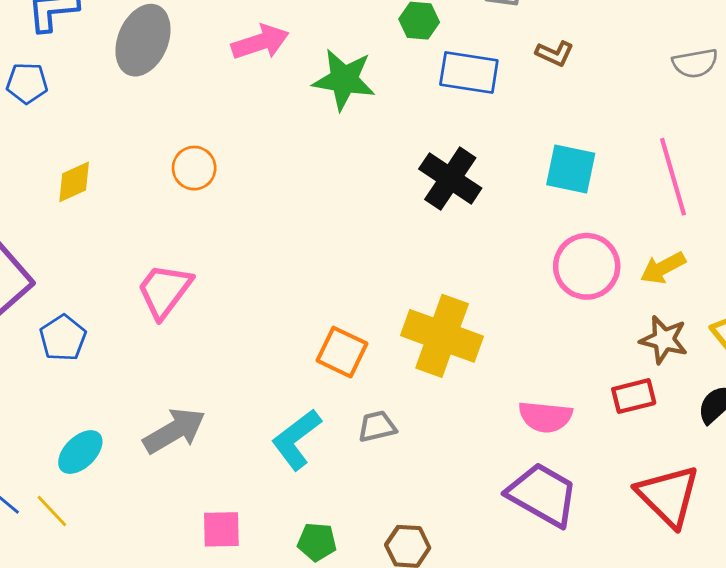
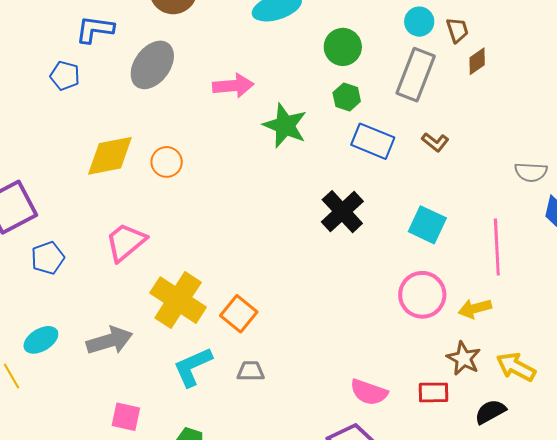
yellow diamond: (74, 182) -> (110, 156), moved, size x1.6
yellow cross: (442, 336) -> (178, 300), moved

